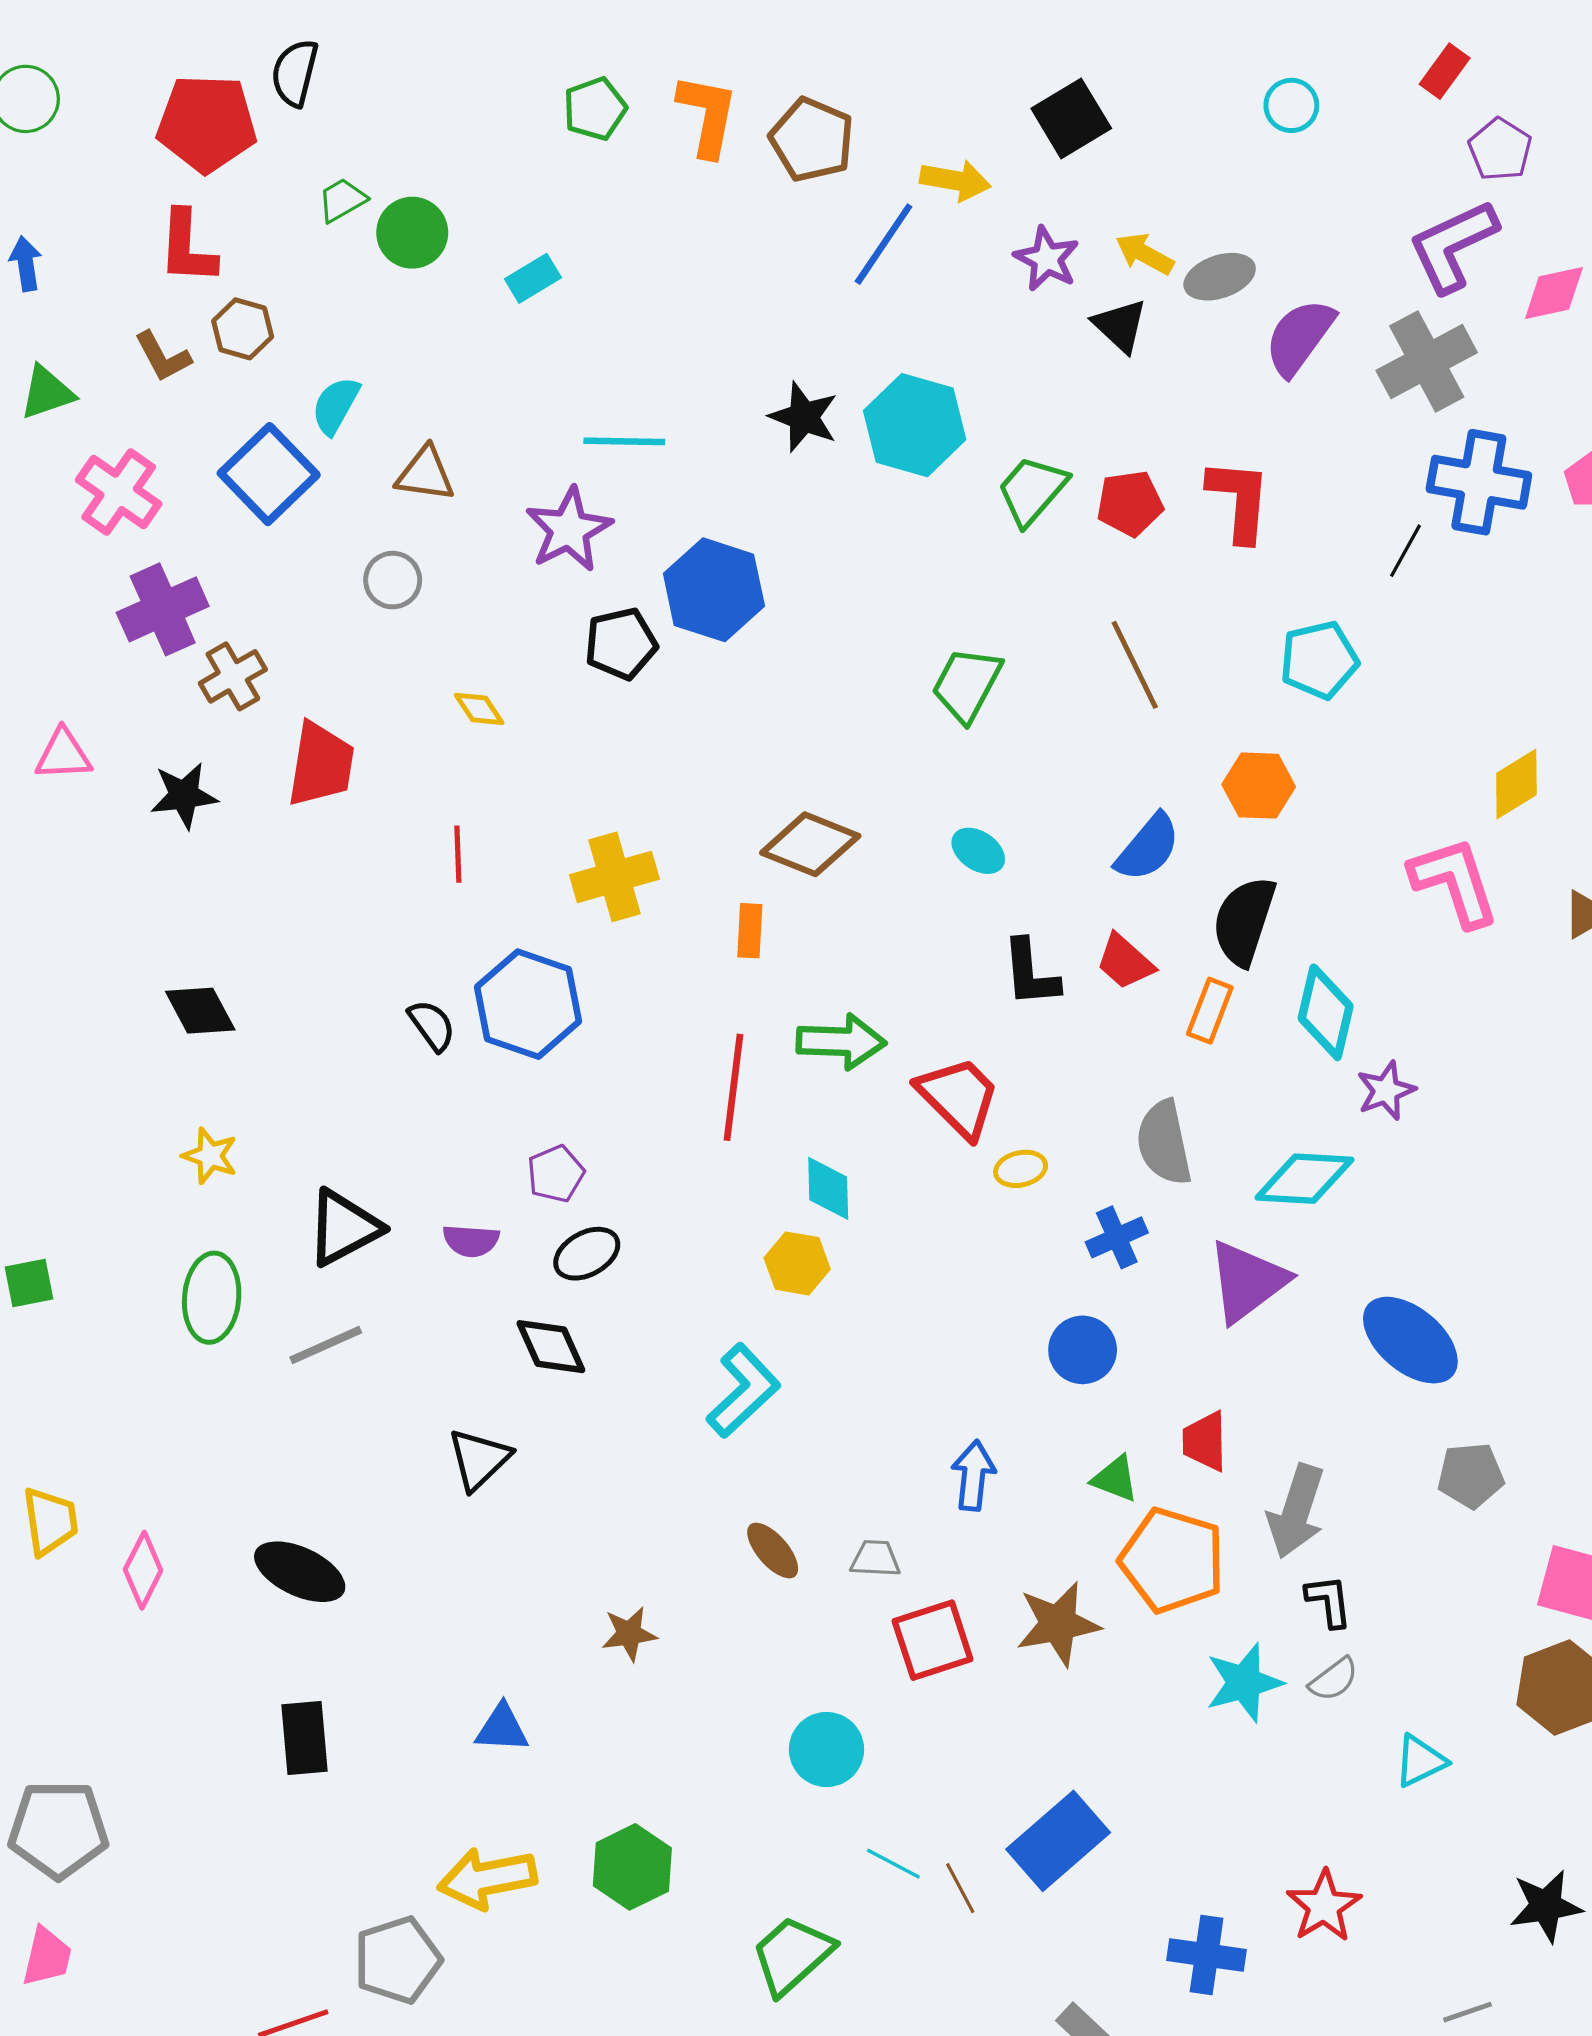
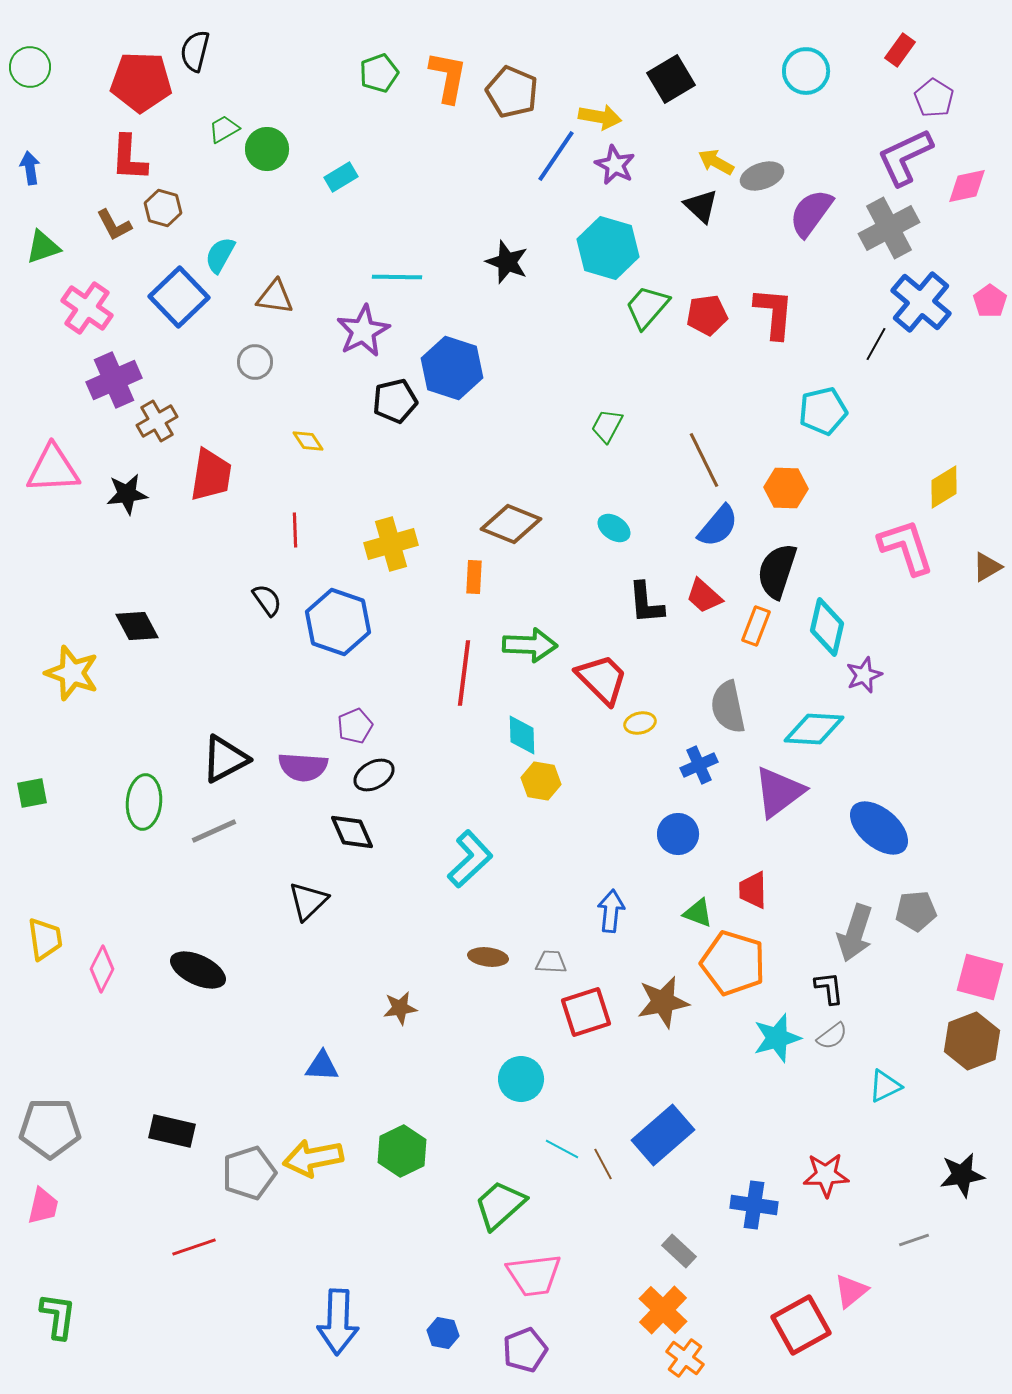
cyan circle: (1291, 105) -> (806, 71), size x1.4
purple star: (1047, 259) -> (615, 165), moved
cyan hexagon: (915, 425) -> (608, 248), moved
blue cross: (1479, 482) -> (921, 302), turned 30
brown line: (1135, 665) -> (704, 460), moved
green trapezoid: (967, 684) -> (607, 426), size x0.7
pink triangle: (63, 755) -> (53, 469), size x1.5
black semicircle: (432, 1025) -> (267, 600), moved
yellow star: (210, 1156) -> (72, 673), moved, size x1.6
purple semicircle: (471, 1241) -> (303, 767), size x1.4
yellow hexagon: (797, 1263) -> (541, 781), moved
gray arrow: (1296, 1511) -> (855, 933), moved
brown ellipse: (773, 1551) -> (488, 957), turned -42
black rectangle: (305, 1738) -> (172, 1131), moved, turned -72
red star: (1324, 1906) -> (826, 1175), turned 30
gray pentagon: (398, 1960) -> (249, 1173), moved

